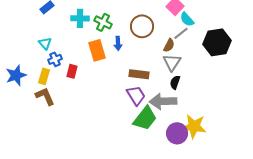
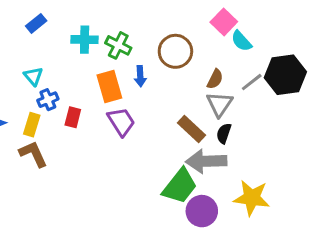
gray line: (181, 33) -> (252, 82), moved
brown rectangle: (139, 74) -> (192, 129), moved, turned 36
purple trapezoid: (136, 95) -> (121, 122), moved
purple circle: (177, 133) -> (202, 211), moved

